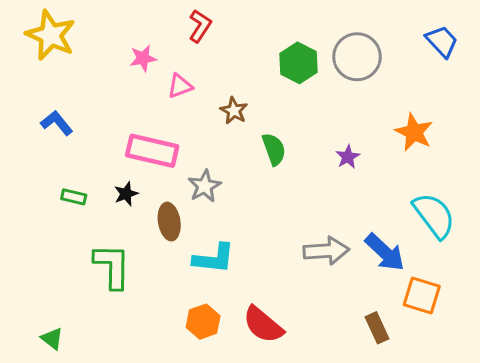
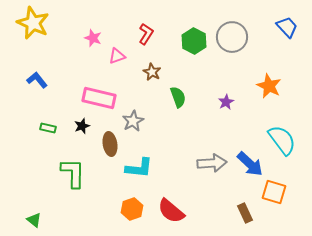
red L-shape: (200, 26) -> (146, 34), moved
pink star: (143, 58) -> (93, 38), turned 30

